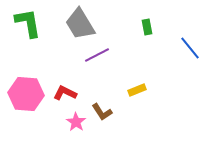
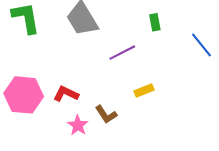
purple line: (97, 55) -> (122, 53), moved

